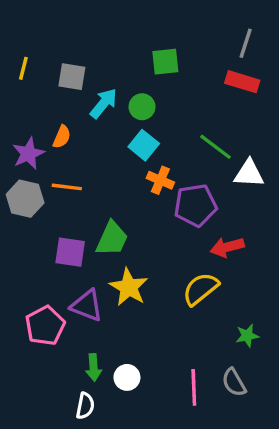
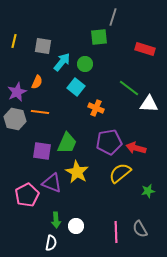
gray line: (246, 43) -> (113, 17), moved
cyan square: (144, 145) -> (76, 87), moved
purple pentagon: (195, 205) -> (109, 142), moved
red arrow: (227, 247) -> (136, 148), turned 30
green star: (247, 336) -> (148, 191), moved

